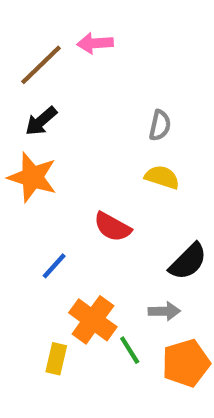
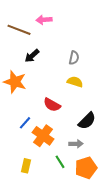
brown line: (41, 65) -> (19, 30), turned 65
black arrow: (41, 121) -> (32, 56), moved
orange cross: (93, 320) -> (43, 136), moved

